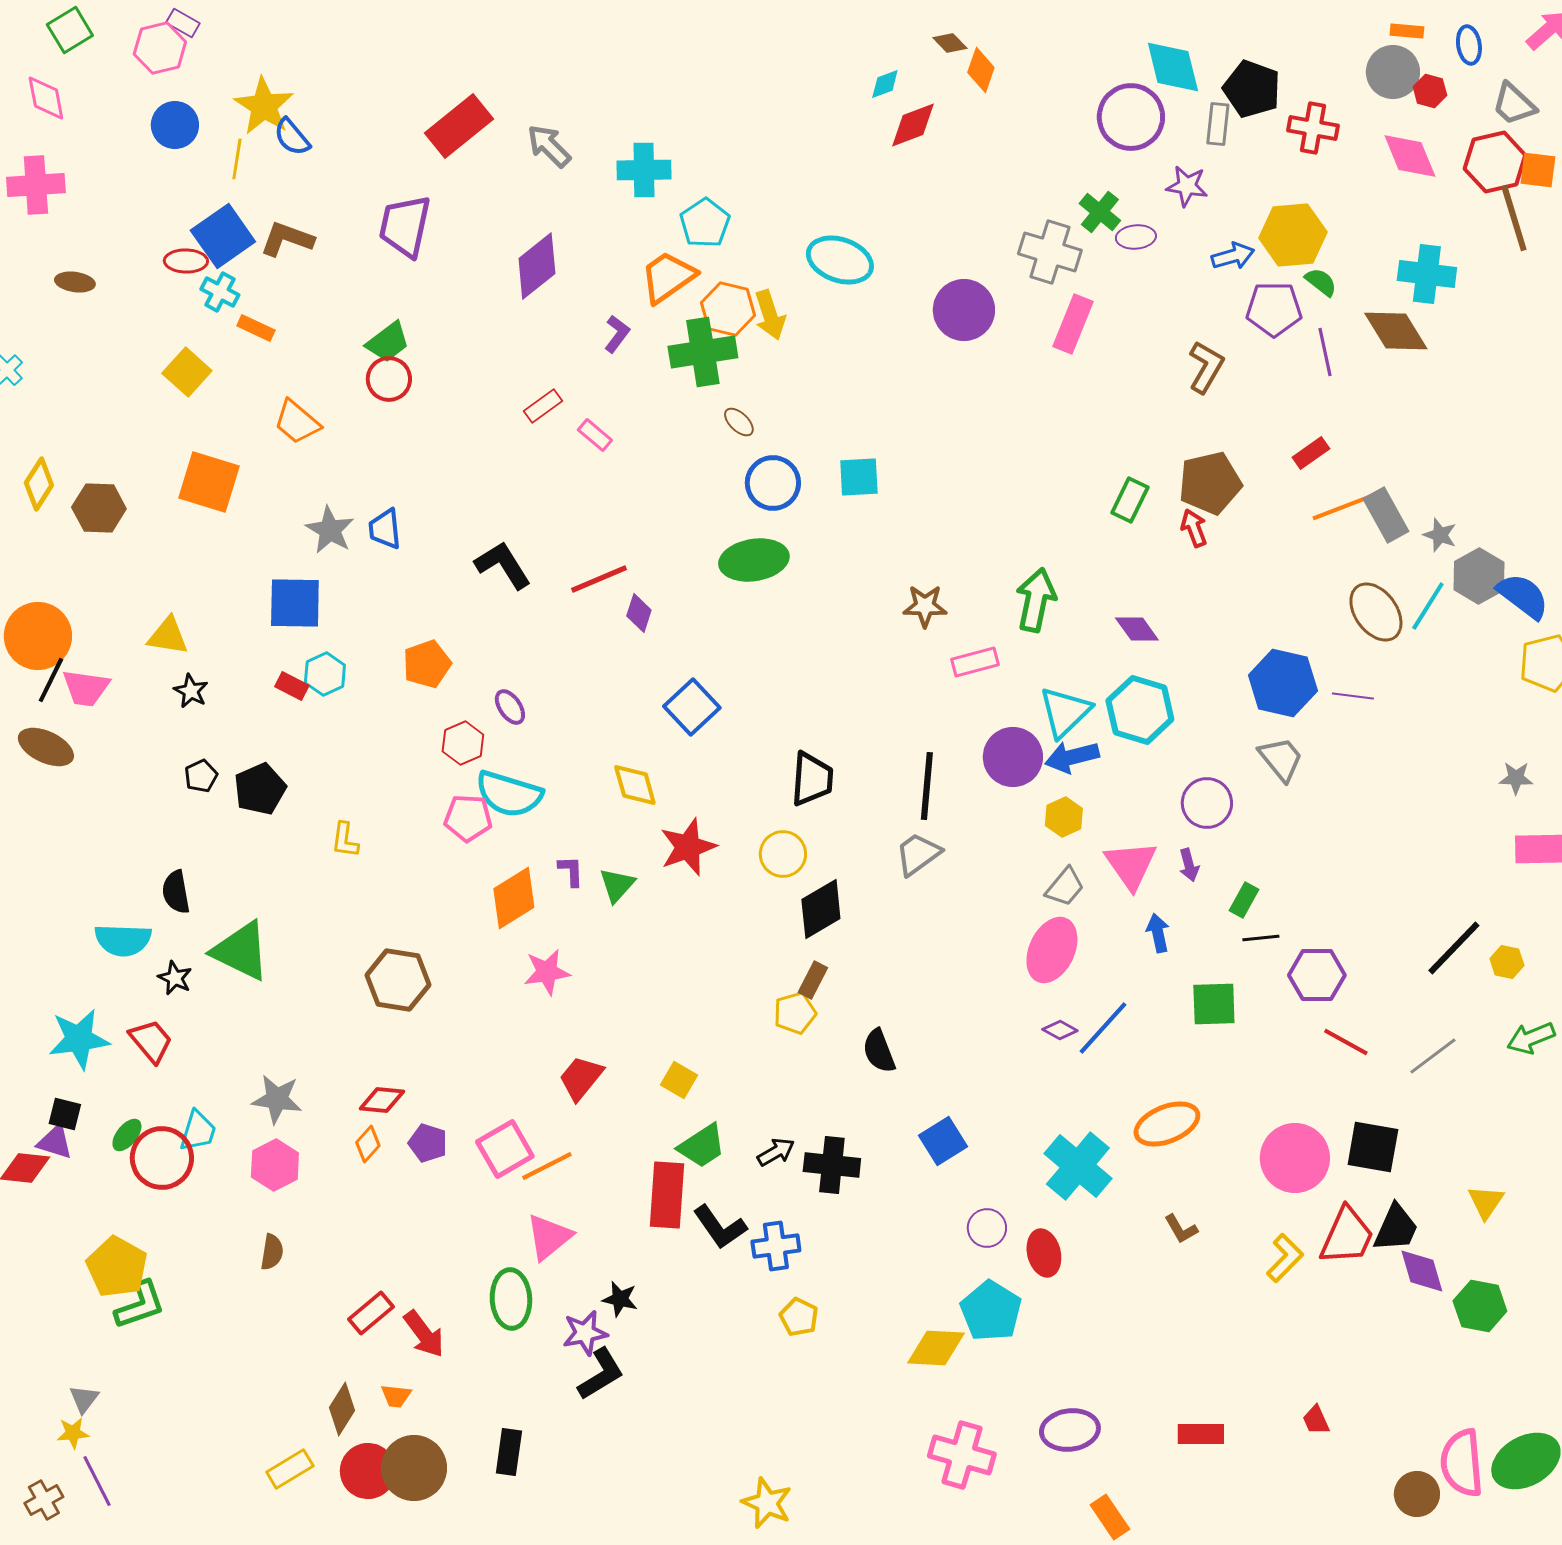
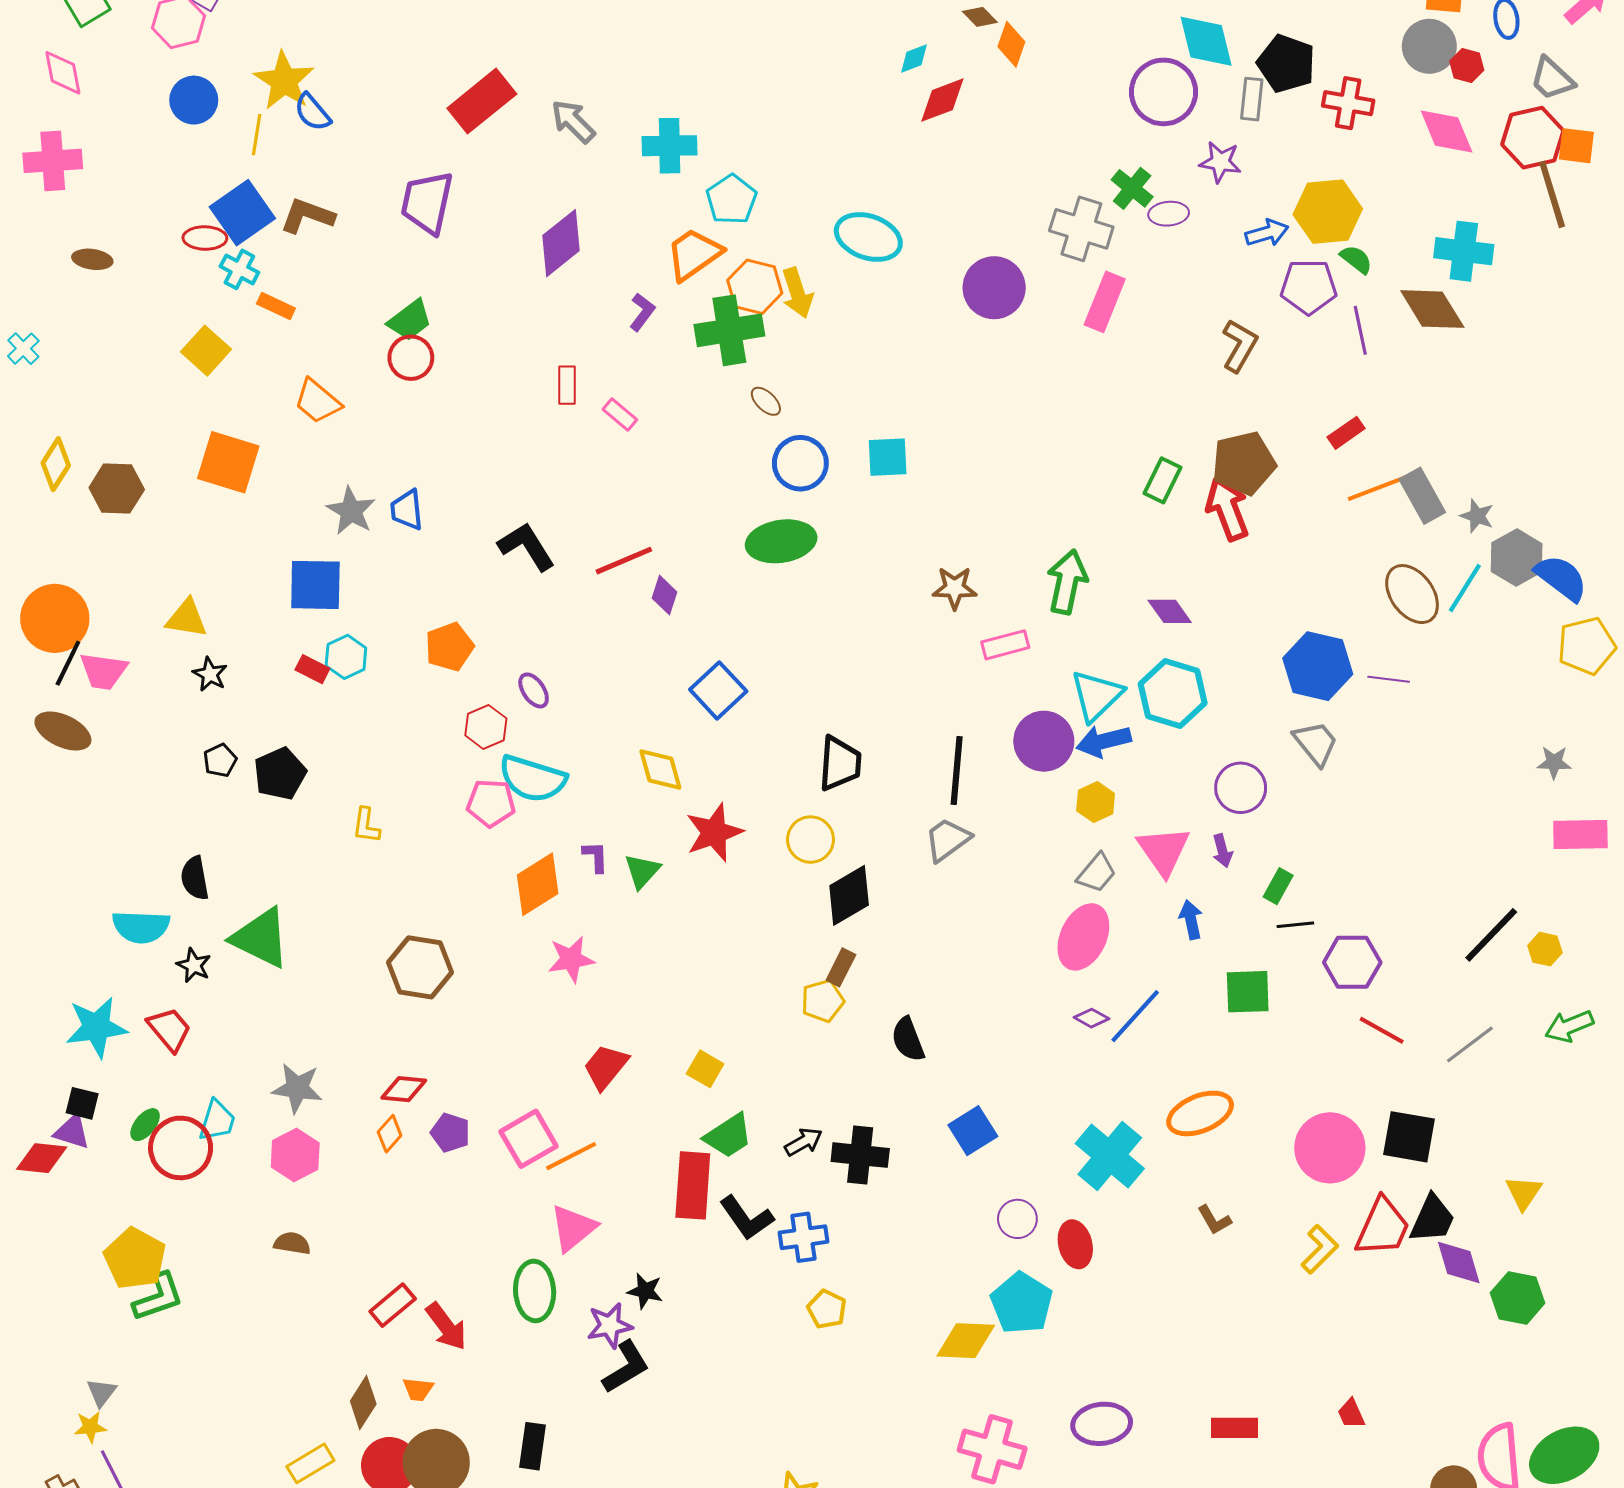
red rectangle: (543, 406) -> (567, 385), turned -54
red arrow: (1194, 528) -> (1227, 509), size x1.6
brown semicircle: (272, 1252) -> (292, 1243), turned -90

